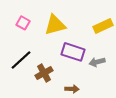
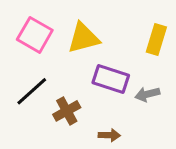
pink square: (23, 23) -> (35, 35), size x1.6
yellow rectangle: (103, 26) -> (156, 40), turned -48

